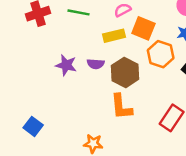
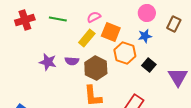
yellow rectangle: (114, 36) -> (87, 38), turned -36

